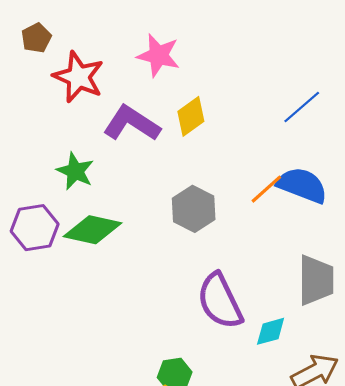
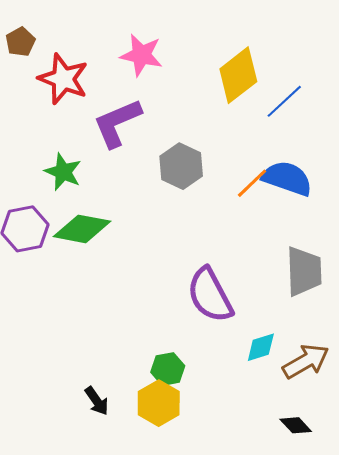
yellow diamond: (191, 116) -> (238, 75), moved, size x1.4
purple L-shape: (132, 123) -> (117, 123), turned -54
gray hexagon: (194, 209) -> (181, 166), moved
cyan diamond: (271, 331) -> (261, 347), moved

